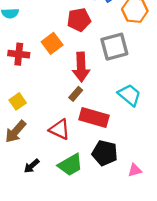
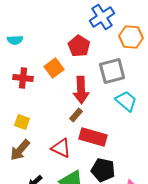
red pentagon: (79, 20) -> (79, 46), turned -30
cyan trapezoid: (129, 95) -> (126, 101), moved
yellow square: (18, 101) -> (22, 122), turned -35

